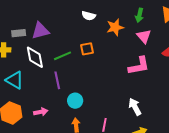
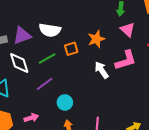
white semicircle: (89, 16) -> (50, 30), moved, size x1.5
orange star: (115, 27) -> (96, 39), moved
purple line: (57, 80) -> (45, 84), turned 72
white arrow: (135, 107) -> (102, 70), moved

